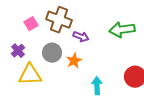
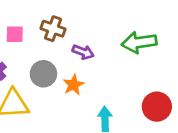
brown cross: (59, 20) -> (53, 29), size x0.7
pink square: (31, 24) -> (15, 34), turned 32

